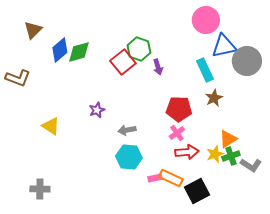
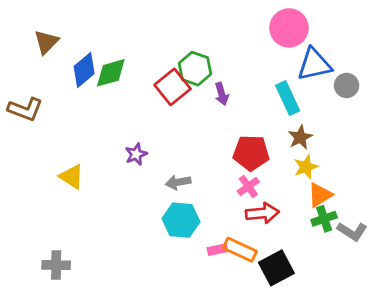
gray circle: (247, 61) -> (347, 85), size x0.6
yellow star: (215, 154) -> (306, 167), moved

